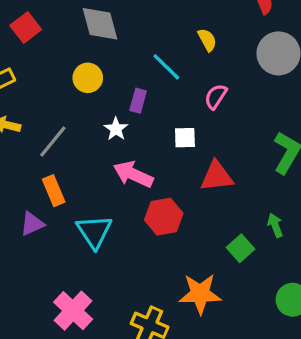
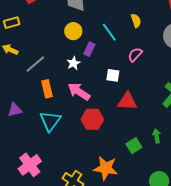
yellow circle: (88, 78) -> (73, 31), moved
orange rectangle: (54, 191) -> (47, 89), moved

